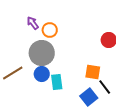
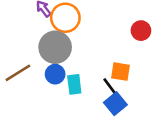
orange circle: (50, 30) -> (65, 18), size x1.5
black line: (105, 87) -> (110, 87), moved

